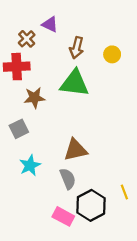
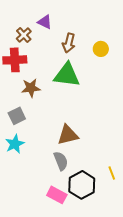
cyan star: (30, 165) -> (15, 144), moved

